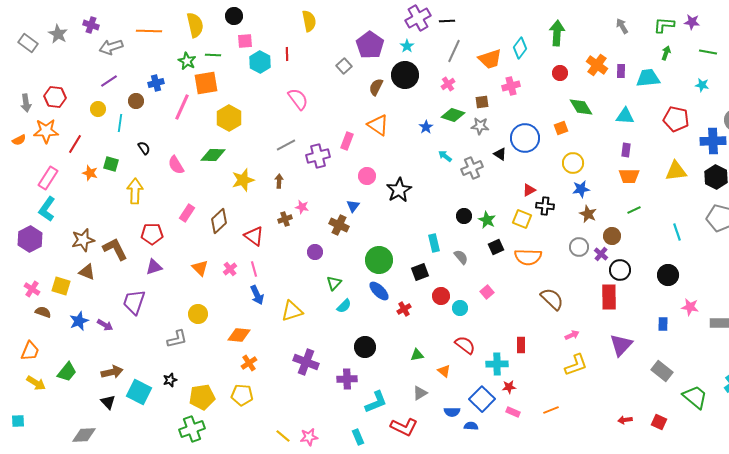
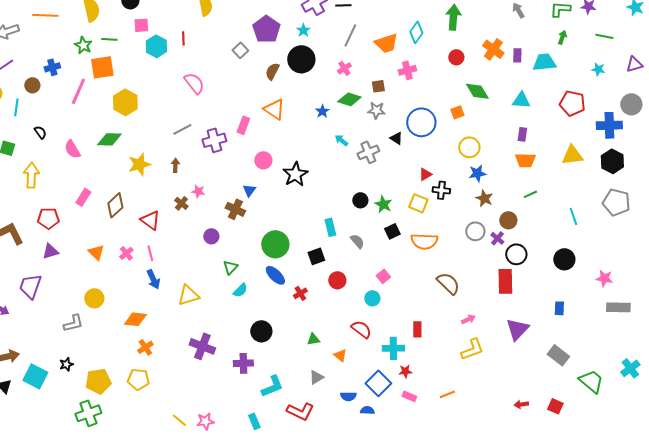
brown cross: (285, 219) -> (181, 203), turned -32
pink star: (690, 307) -> (604, 278), moved
cyan circle: (460, 308) -> (372, 298), moved

